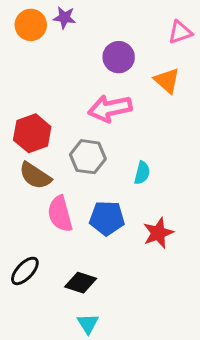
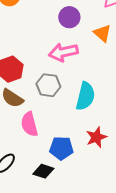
cyan semicircle: (142, 173) -> (85, 96), size x1.8
blue pentagon: (107, 218) -> (61, 148), moved

